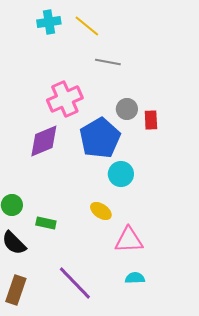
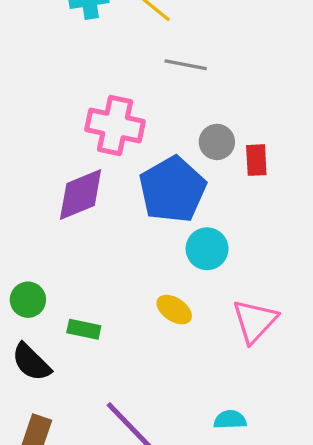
pink cross: (65, 99) -> (115, 126), turned 36
pink triangle: (129, 240) -> (255, 321), moved, turned -44

